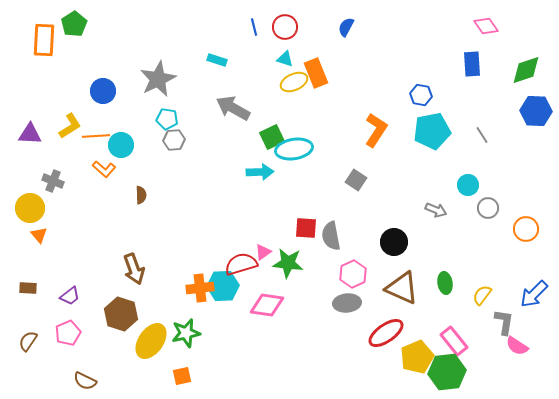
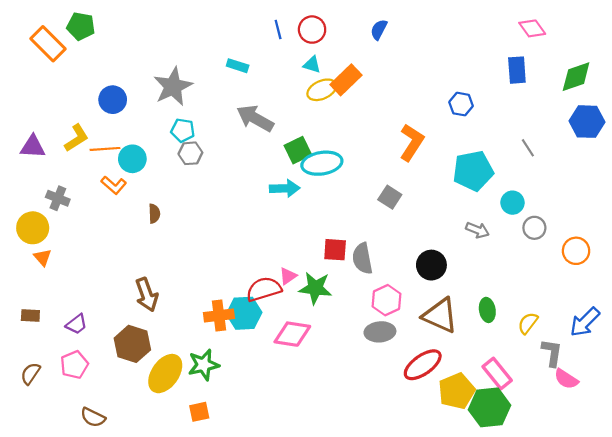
green pentagon: (74, 24) -> (81, 26), turned -30
orange rectangle: (44, 40) -> (48, 44), turned -48
orange rectangle: (316, 73) -> (346, 80), turned 68
cyan pentagon: (432, 131) -> (473, 171), moved

